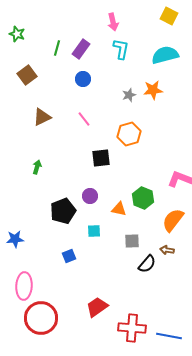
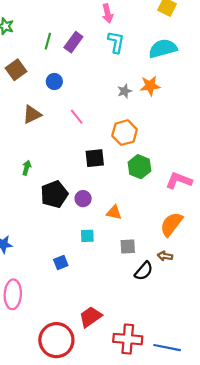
blue circle: (83, 79) -> (54, 81), moved
green hexagon: (143, 198) -> (139, 167), moved
black pentagon: (63, 211) -> (54, 194), moved
red circle: (41, 318) -> (56, 340), moved

